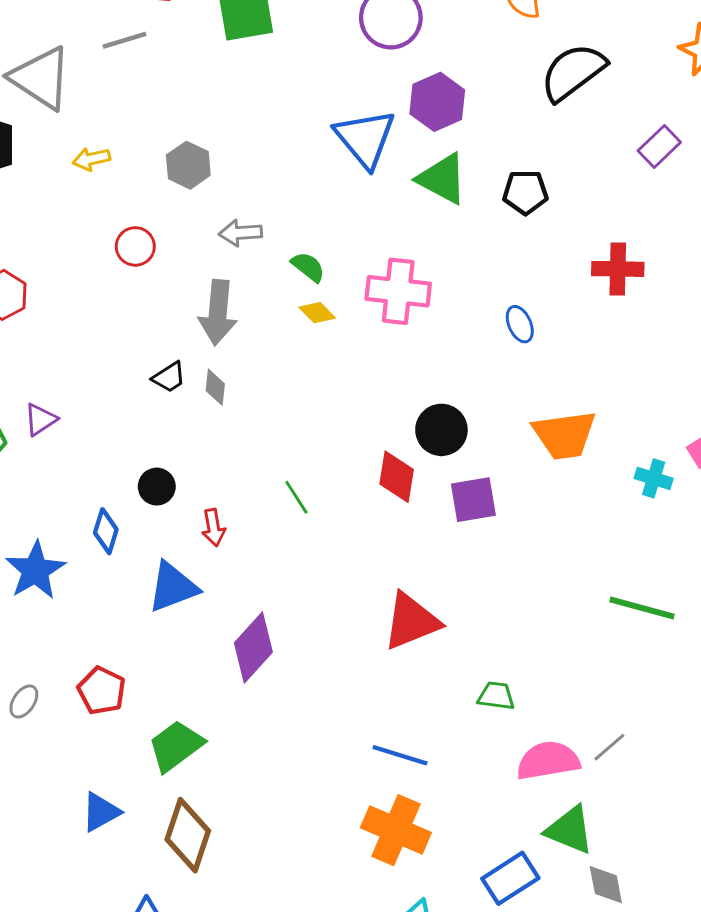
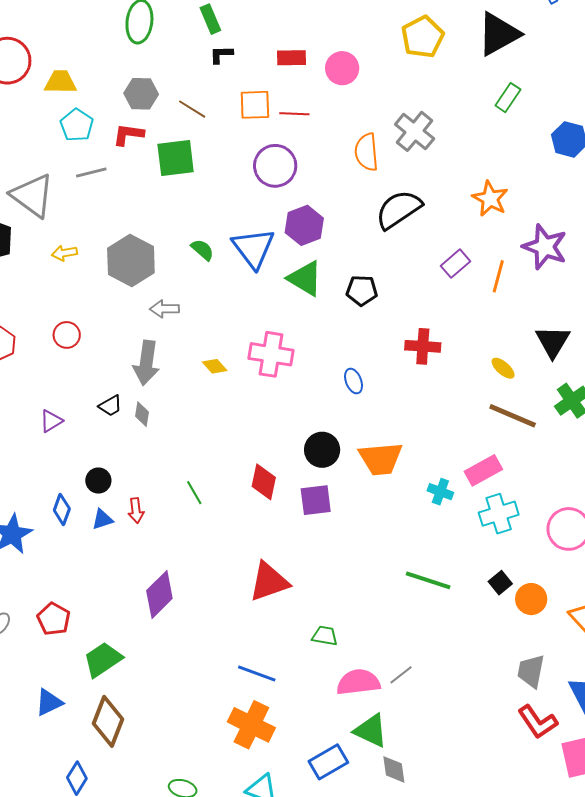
gray hexagon: (188, 165) -> (131, 261), size x1.6
red circle: (135, 246) -> (67, 335), moved
green semicircle: (308, 267) -> (202, 250), moved
purple triangle: (40, 420) -> (51, 421), moved
black circle: (441, 430) -> (322, 450), moved
blue triangle: (173, 587) -> (102, 519), moved, size x0.6

